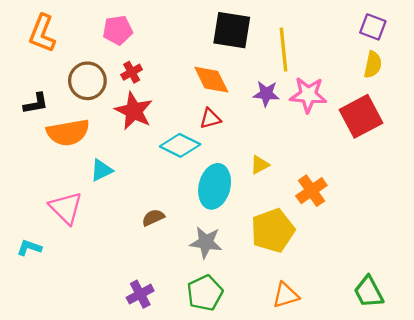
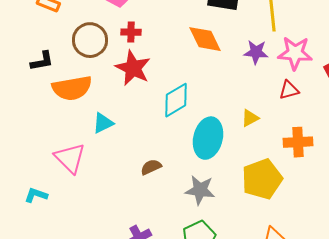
red cross: (132, 72) -> (131, 32), turned 30
red triangle: (210, 118) -> (289, 90), moved
cyan diamond: (180, 145) -> (176, 100), turned -57
orange cross: (311, 191) -> (298, 142), turned 32

